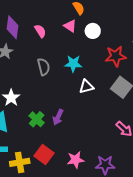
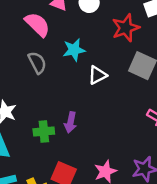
pink semicircle: (40, 31) -> (37, 25), moved, size x1.5
green cross: (37, 119) -> (44, 131), turned -35

